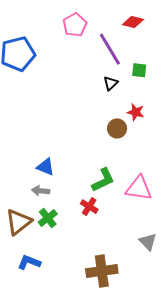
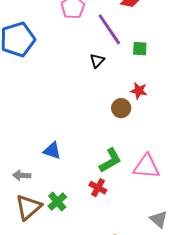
black triangle: (111, 83) -> (97, 61), moved
gray arrow: (41, 191) -> (22, 175), moved

